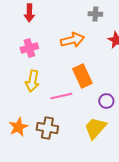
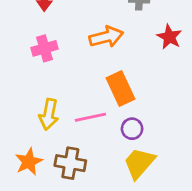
yellow arrow: (32, 81) -> (49, 114), moved
purple circle: (106, 101) -> (132, 129), moved

